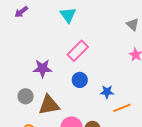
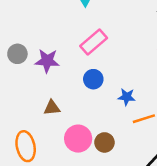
gray circle: (26, 96) -> (17, 54), moved
brown triangle: (49, 105) -> (52, 108), size x0.6

